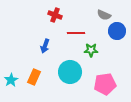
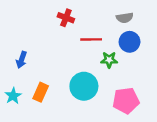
gray semicircle: (104, 15) -> (125, 18), turned -32
blue circle: (117, 31) -> (130, 42), moved
blue arrow: (45, 46) -> (21, 60), moved

